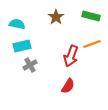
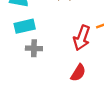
gray cross: (30, 65) -> (34, 48), turned 32

